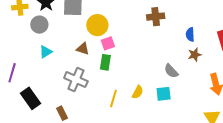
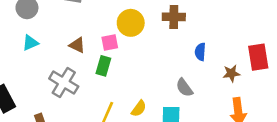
yellow circle: (97, 25) -> (131, 23), moved
blue semicircle: (190, 35) -> (200, 52), moved
brown star: (195, 55) -> (231, 73), moved

